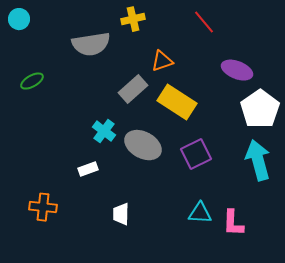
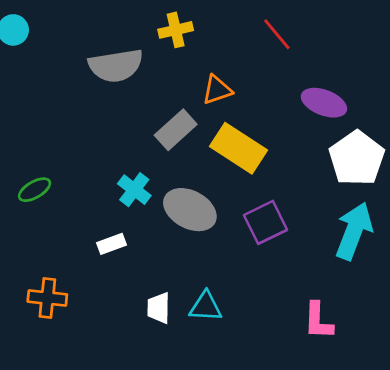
green ellipse: (32, 81) -> (35, 190), moved
cyan arrow: (258, 160) -> (354, 231), turned 36
cyan triangle: (200, 213) -> (206, 307), moved

